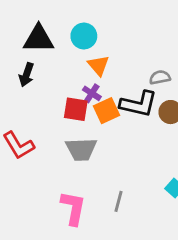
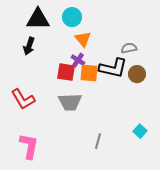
orange square: (107, 111) -> (89, 73), turned 30
pink L-shape: (73, 208) -> (29, 146), moved

